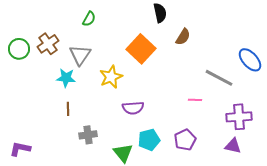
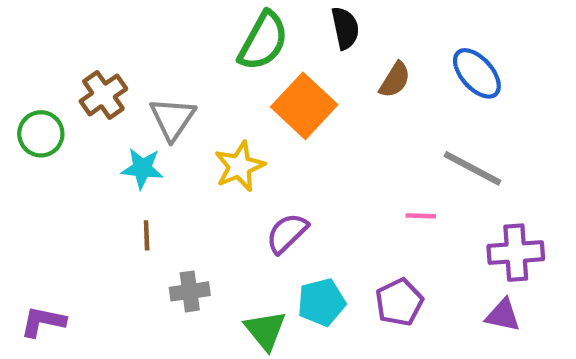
green semicircle: (89, 19) -> (263, 41), moved, size x1.8
green circle: (19, 49) -> (41, 134), moved
blue ellipse: (250, 60) -> (477, 73), moved
purple semicircle: (133, 108) -> (287, 233), turned 140

